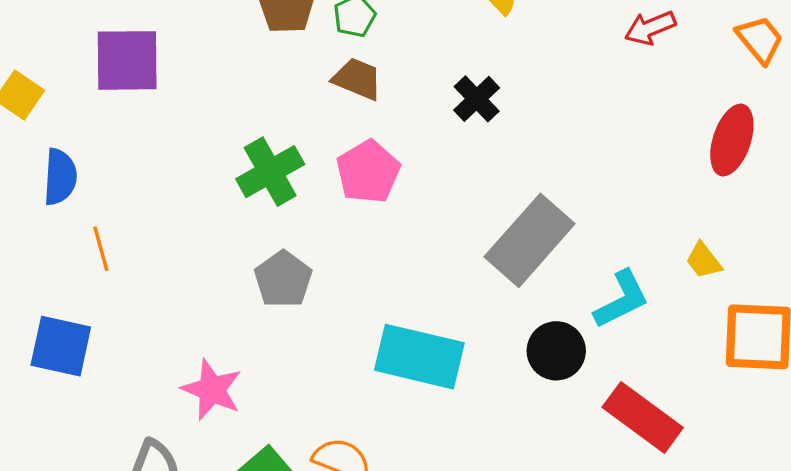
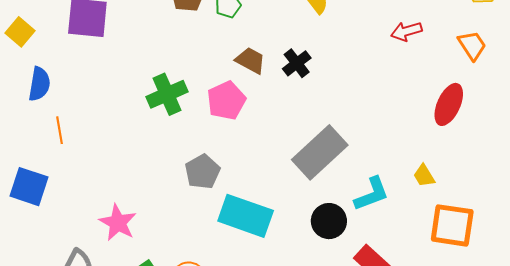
brown trapezoid: (357, 79) -> (251, 60), moved
gray pentagon: (283, 279) -> (203, 172), moved

